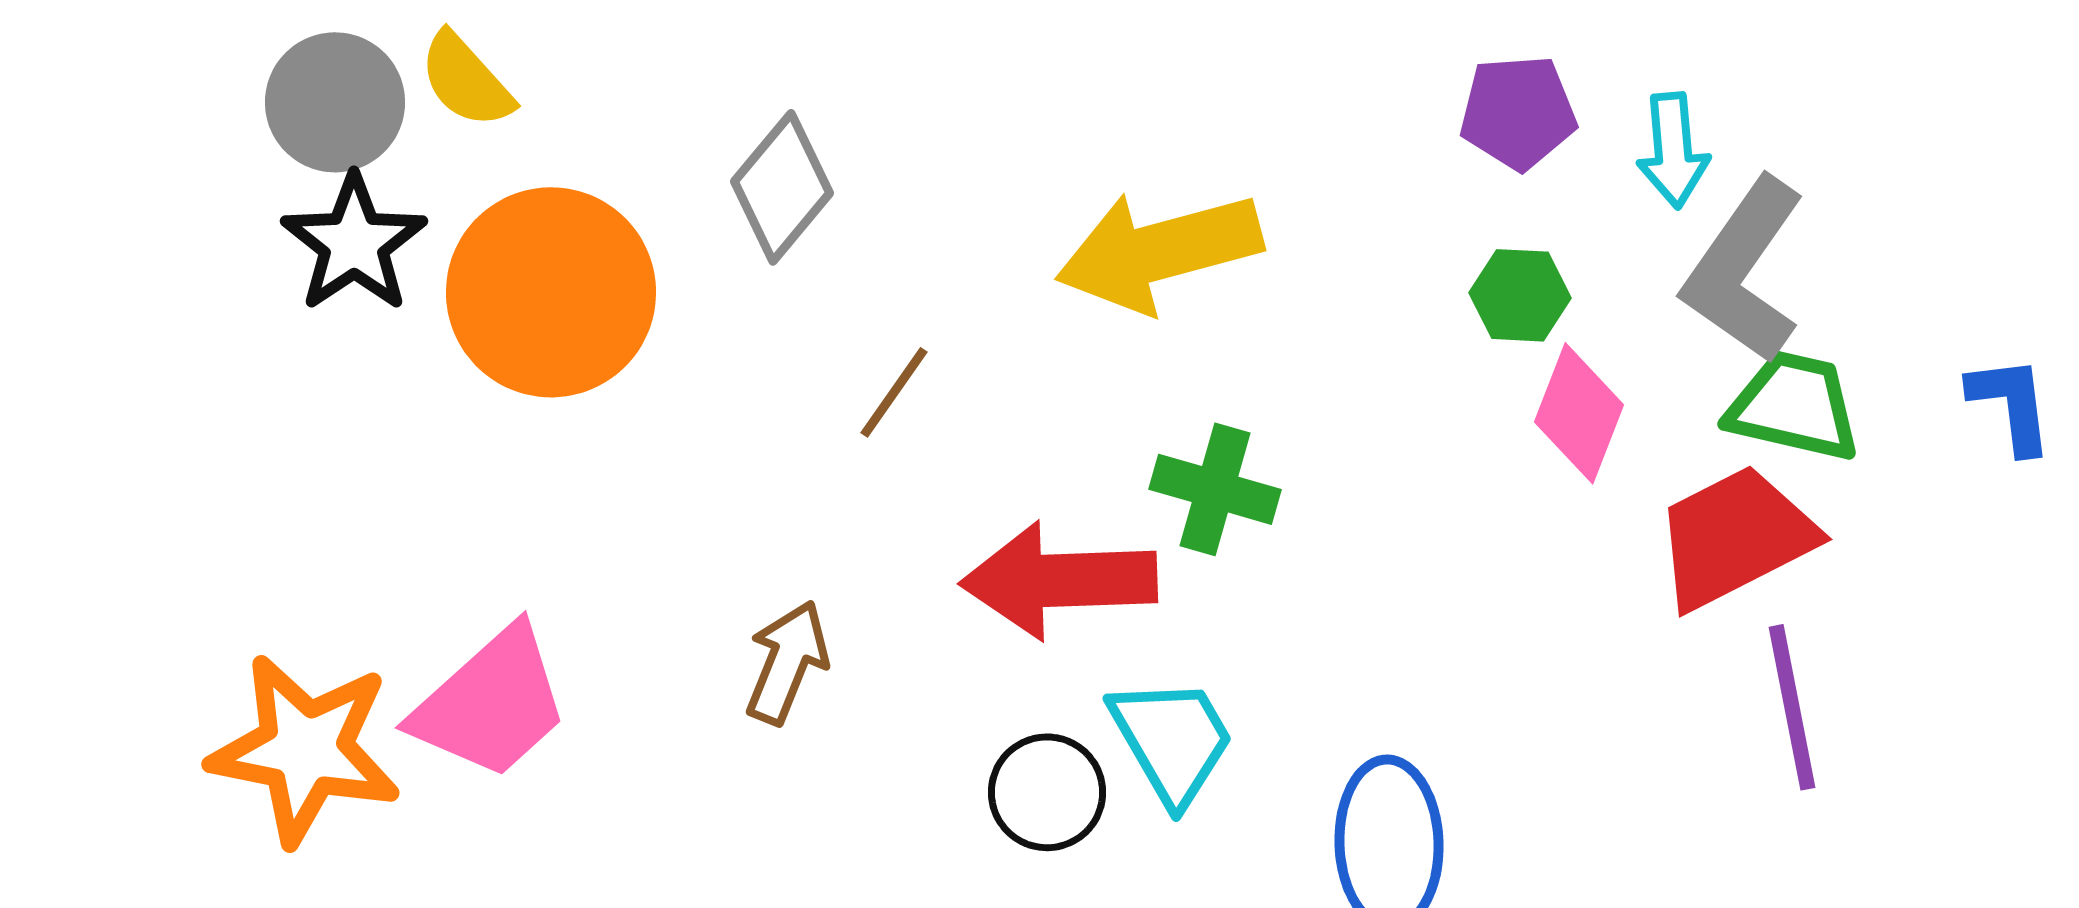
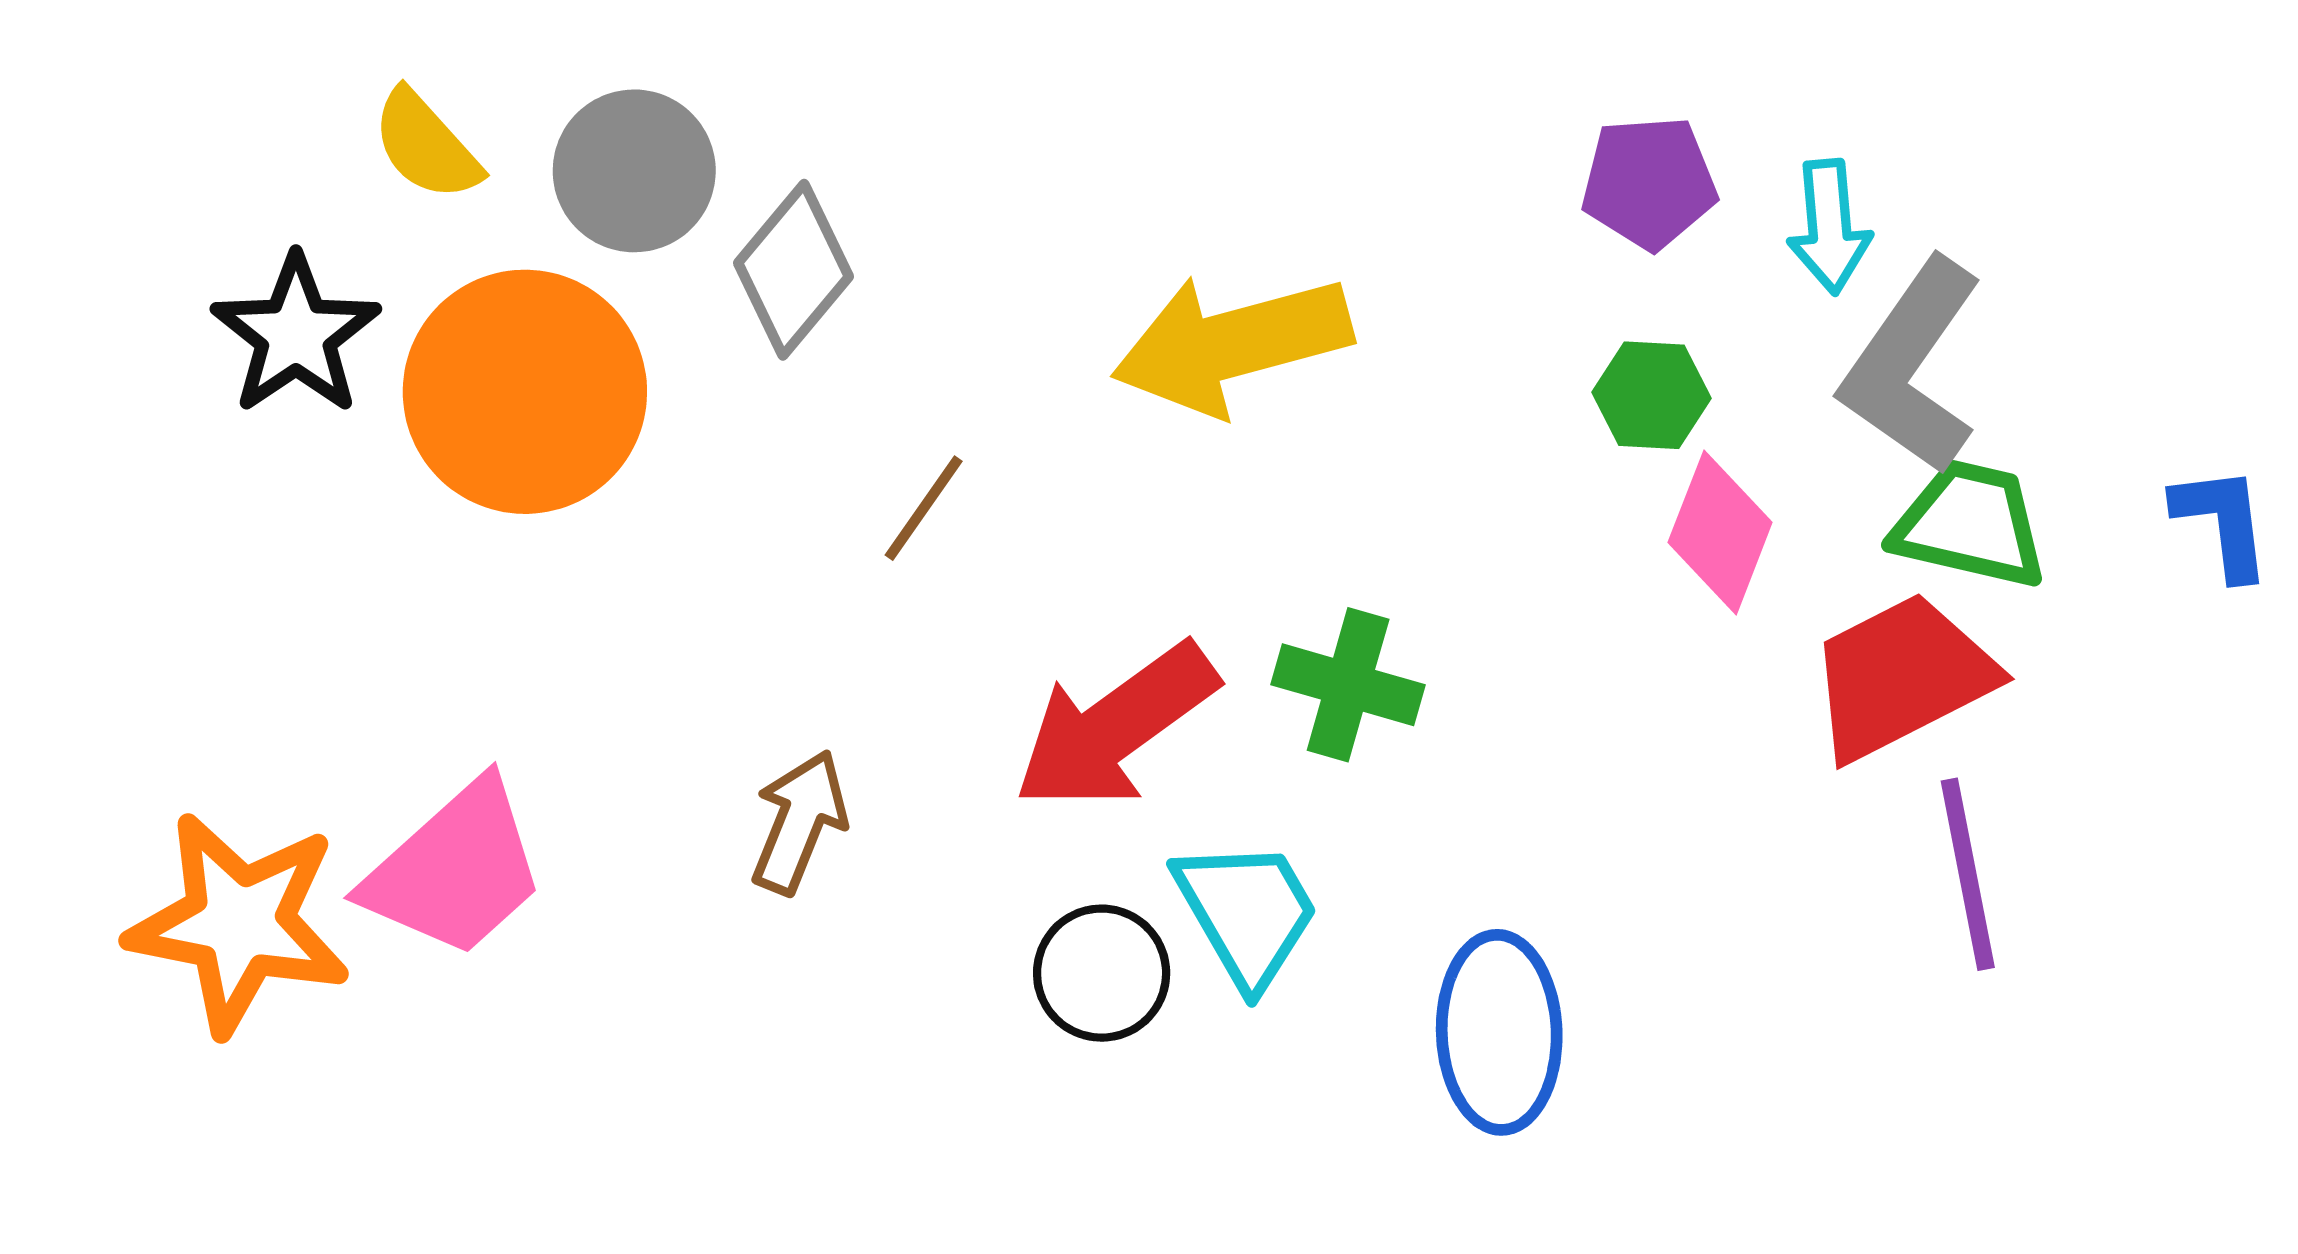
gray circle: (335, 102) -> (634, 171), moved
green cross: (1215, 489) -> (1348, 685), moved
red arrow: (1059, 580) -> (1116, 727), turned -34

